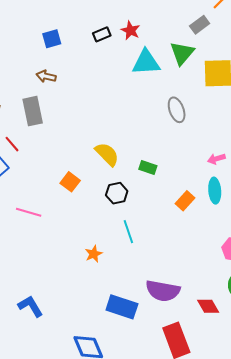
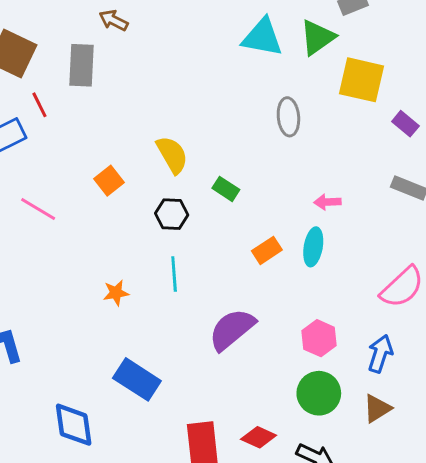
purple semicircle: (163, 291) -> (232, 329), moved, turned 116
red diamond: (208, 306) -> (259, 437), moved, turned -50

